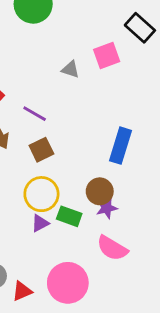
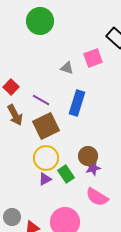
blue rectangle: (120, 146) -> (77, 103), moved
brown square: (41, 150) -> (46, 126), size x1.5
green rectangle: (69, 216) -> (66, 174), turned 36

